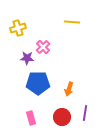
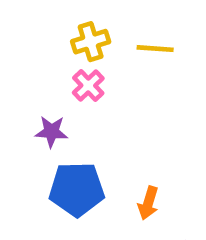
yellow cross: (18, 28) -> (91, 42), moved
pink cross: (43, 47) -> (88, 85), moved

